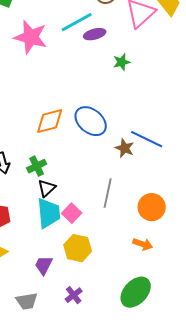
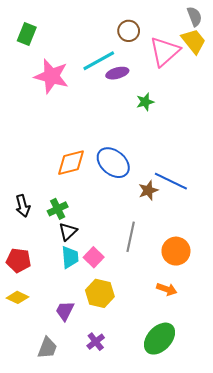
brown star: (125, 148) -> (148, 190), turned 30
cyan trapezoid: (49, 213) -> (70, 257), size x0.7
gray trapezoid: (27, 301) -> (47, 348), turned -60

